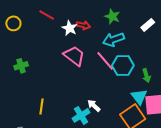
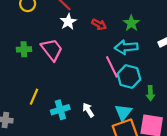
white star: (70, 28) -> (68, 22), moved
pink trapezoid: (74, 56) -> (52, 50), moved
cyan triangle: (139, 97) -> (123, 112), moved
cyan cross: (81, 115) -> (60, 110), moved

